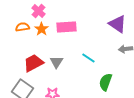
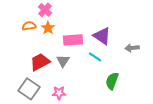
purple triangle: (117, 24) -> (102, 36), moved
pink rectangle: (66, 27) -> (73, 40), moved

